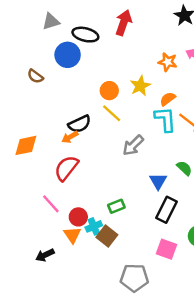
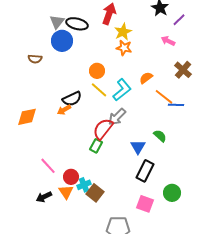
gray triangle: (51, 21) -> (57, 22), moved, turned -35
orange star: (168, 62) -> (124, 48), moved
brown semicircle: (35, 76) -> (35, 59), turned -32
yellow star: (140, 86) -> (123, 32), moved
cyan L-shape: (165, 119) -> (122, 90), moved, turned 55
red semicircle: (66, 168) -> (103, 129), moved
green rectangle: (116, 206) -> (96, 146), moved, turned -40
black arrow: (45, 255) -> (44, 197), moved

